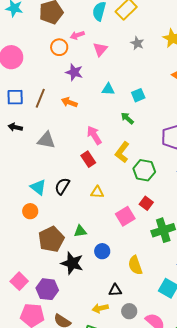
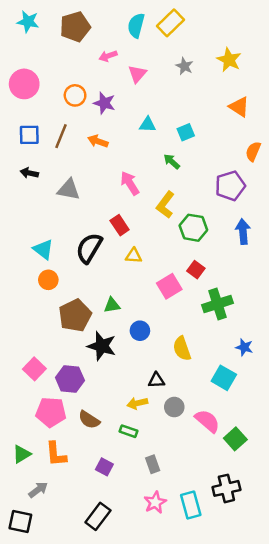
orange circle: (59, 47) -> (75, 95), moved
red rectangle: (88, 159) -> (120, 225), moved
black semicircle: (62, 186) -> (89, 248), size x1.4
cyan triangle: (38, 187) -> (43, 249), moved

